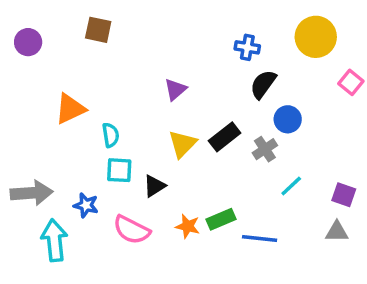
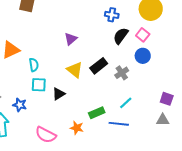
pink square: (351, 82) -> (143, 35), moved
blue circle: (288, 119) -> (143, 56), moved
yellow triangle: (182, 144) -> (75, 70), turned -36
cyan line: (291, 186) -> (126, 103), moved
orange star: (188, 226) -> (77, 128), moved
pink semicircle: (132, 230) -> (46, 135), moved

